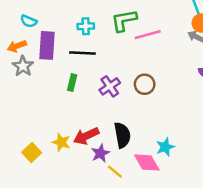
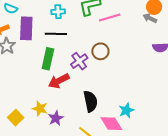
green rectangle: (72, 83) -> (48, 59), size x1.5
brown circle: (145, 84) -> (100, 51), moved
red arrow: (86, 136) -> (59, 81), moved
purple star: (100, 153) -> (56, 118), moved

